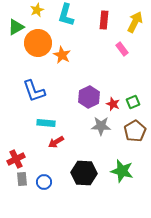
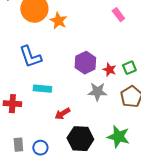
red arrow: (56, 142) -> (62, 114), moved
red cross: (16, 159) -> (12, 104), moved, turned 30

